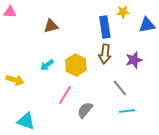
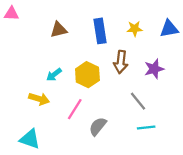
yellow star: (123, 12) -> (135, 29), moved
blue rectangle: (105, 27) -> (100, 31), moved
yellow arrow: (15, 80) -> (39, 99), moved

